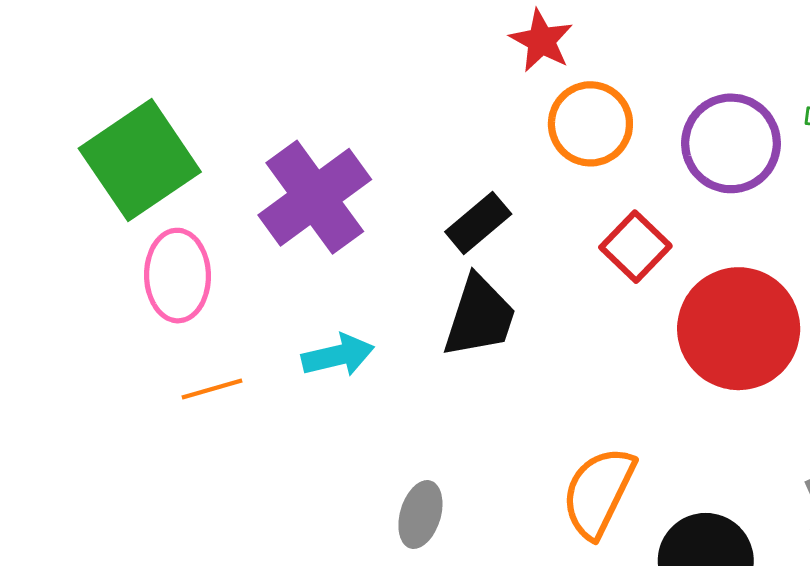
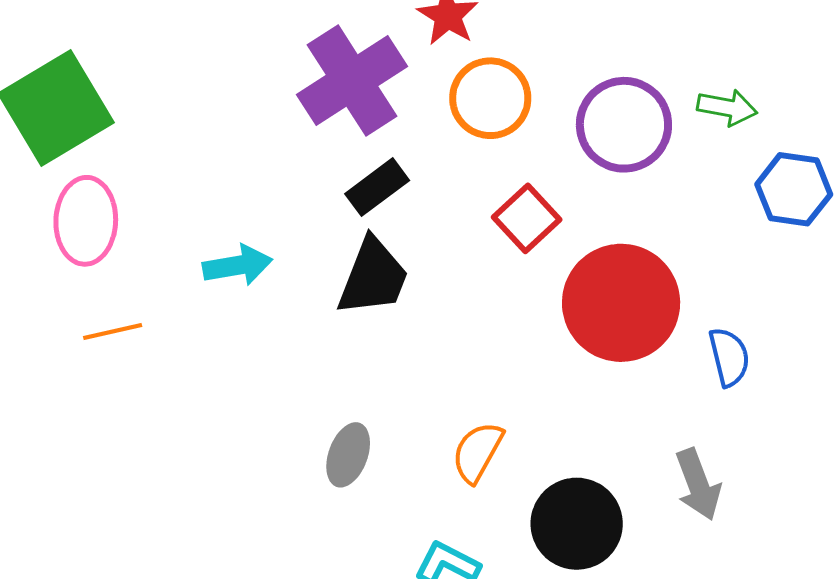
purple cross: (315, 197) -> (352, 80), moved
cyan arrow: (338, 355) -> (238, 265), moved
orange semicircle: (598, 492) -> (477, 452), size x0.7
gray ellipse: (420, 515) -> (348, 455), moved

